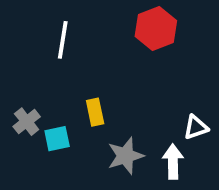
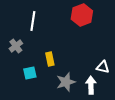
gray cross: (27, 122) -> (16, 46), moved
white triangle: (196, 127) -> (103, 67), turned 32

